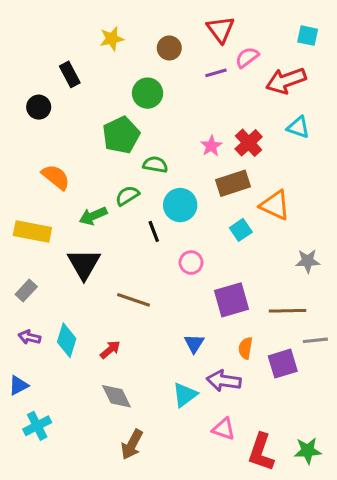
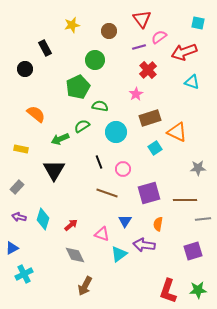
red cross: (249, 143) -> (148, 70), moved
yellow rectangle: (32, 231) -> (21, 149), size x0.6
black line: (154, 231) -> (99, 162), moved
brown line: (134, 300) -> (107, 193), moved
purple square: (283, 364) -> (193, 251), moved
pink triangle: (224, 429) -> (102, 234), moved

